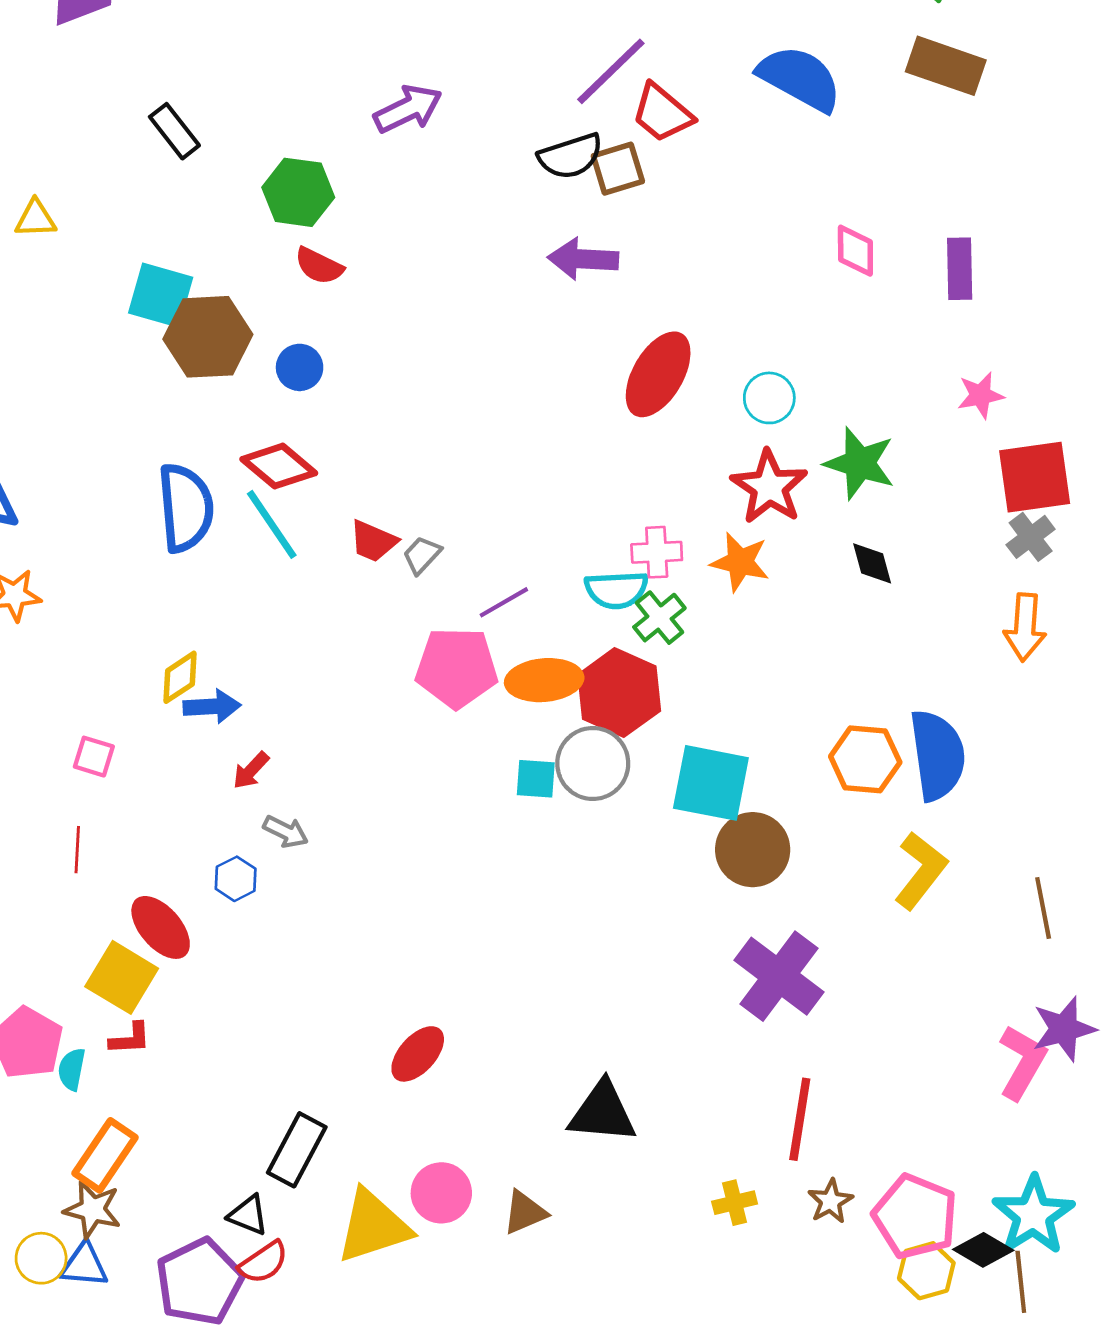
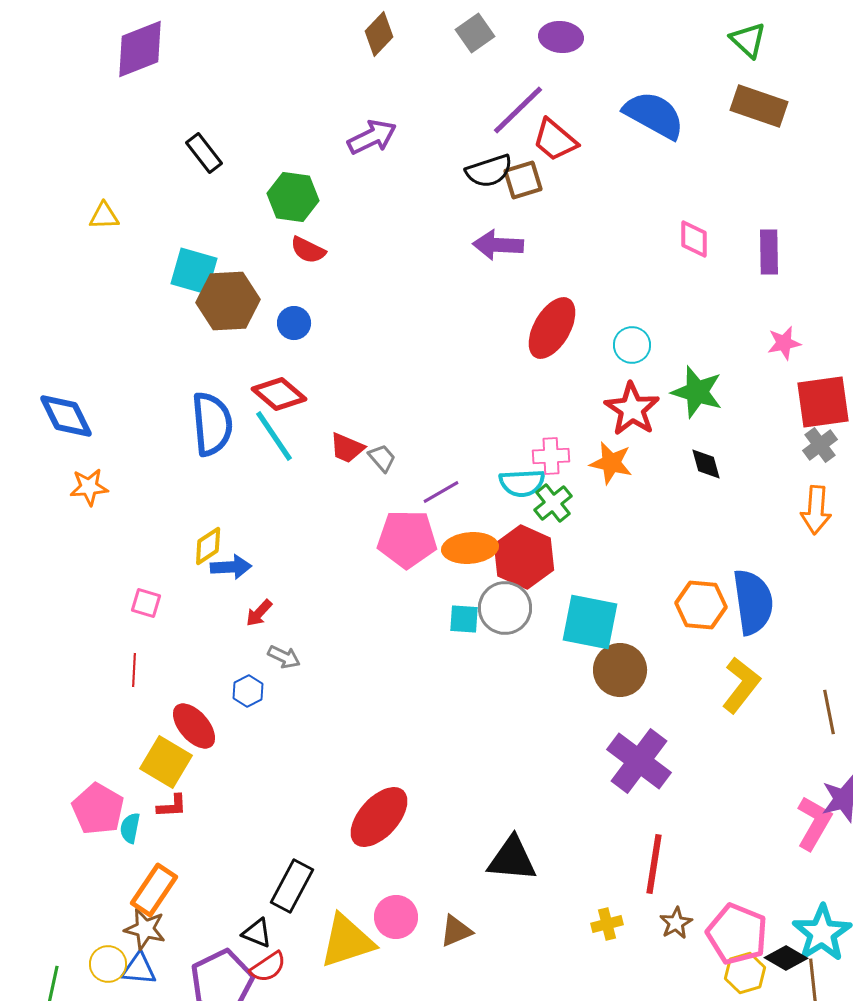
gray trapezoid: (422, 555) -> (382, 458), turned 96
red ellipse: (418, 1054) -> (379, 817), size x1.5

